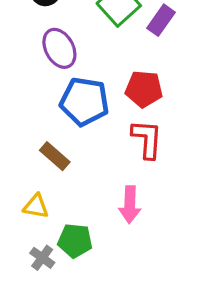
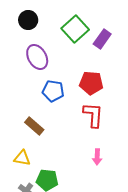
blue pentagon: (84, 101) -> (53, 91), size x0.7
pink arrow: (130, 205) -> (97, 157), moved, size x0.7

